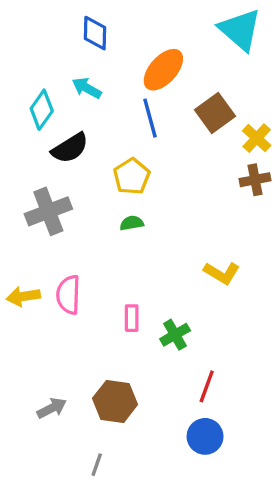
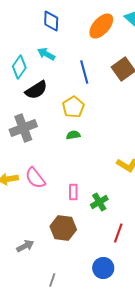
orange ellipse: (163, 70) -> (101, 26), moved
pink semicircle: (68, 295) -> (35, 178), turned -40
brown hexagon: (115, 401) -> (63, 228), moved
blue circle: (205, 436) -> (103, 268), moved

